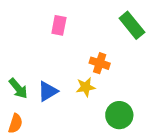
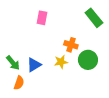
green circle: (119, 115) -> (88, 60), moved
orange semicircle: (15, 124) -> (19, 83), moved

